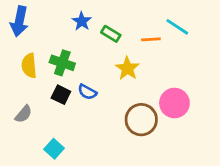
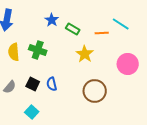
blue semicircle: (87, 92) -> (52, 84), moved, turned 48
black square: (61, 95) -> (33, 84), moved
pink circle: (174, 103) -> (128, 64), moved

